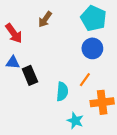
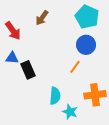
orange line: (85, 80) -> (75, 67), moved
cyan semicircle: (62, 92) -> (55, 96), moved

